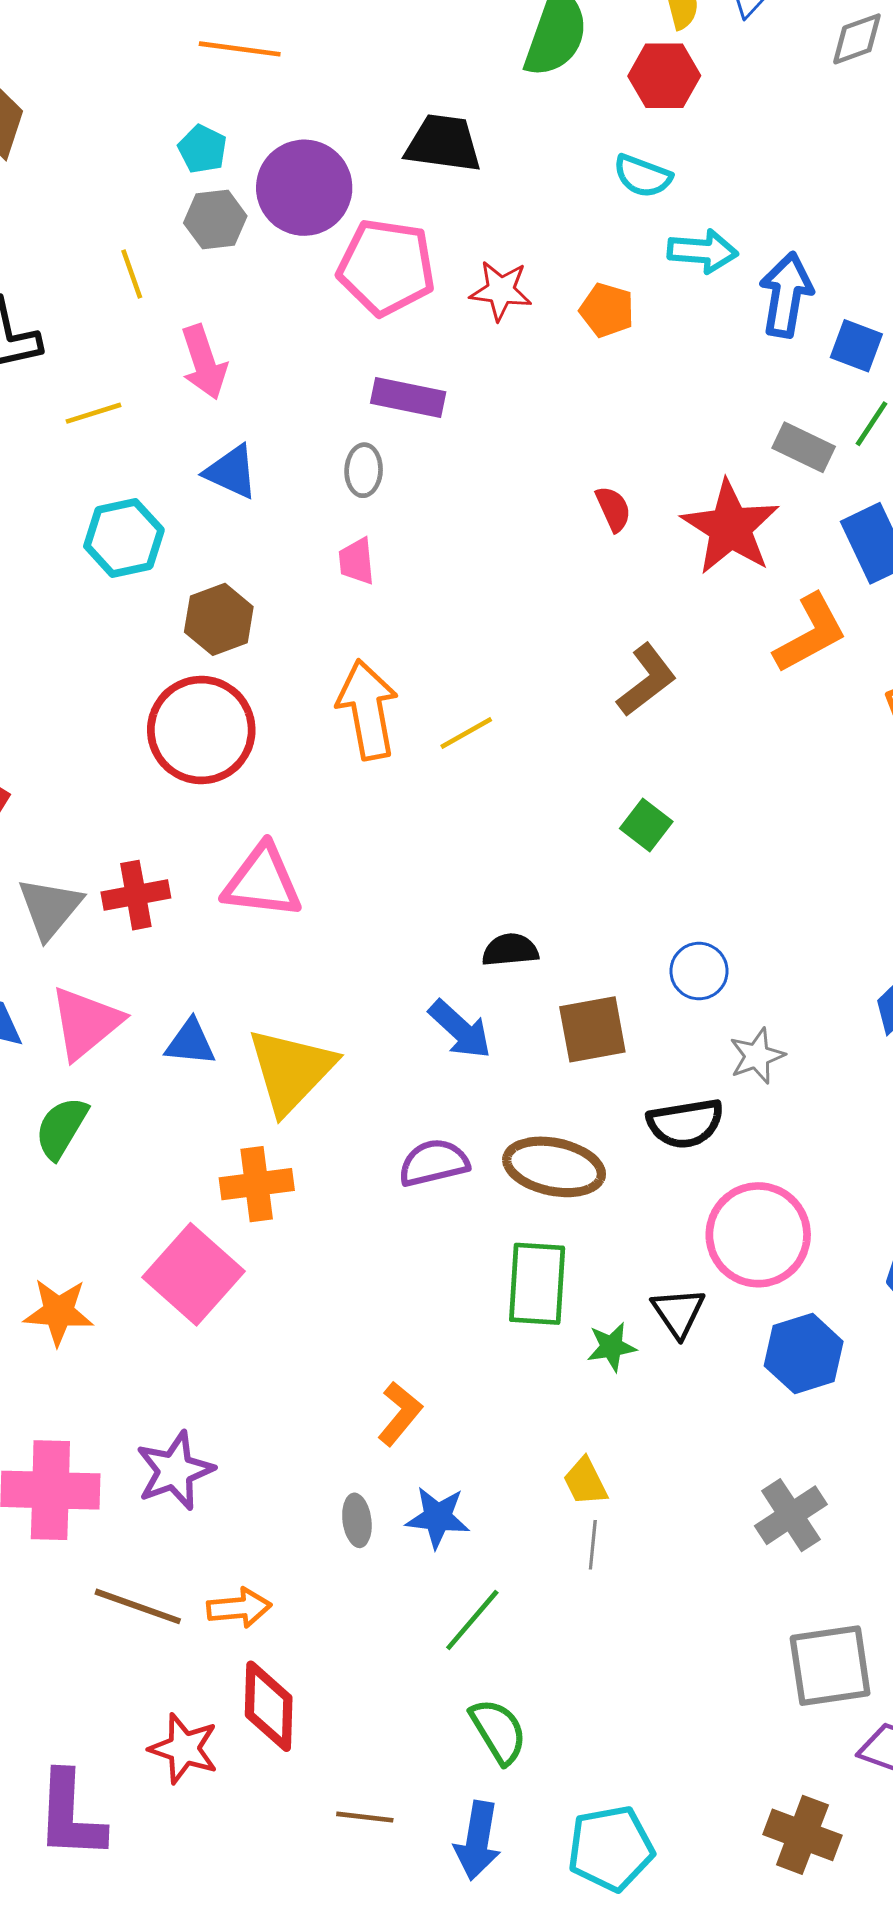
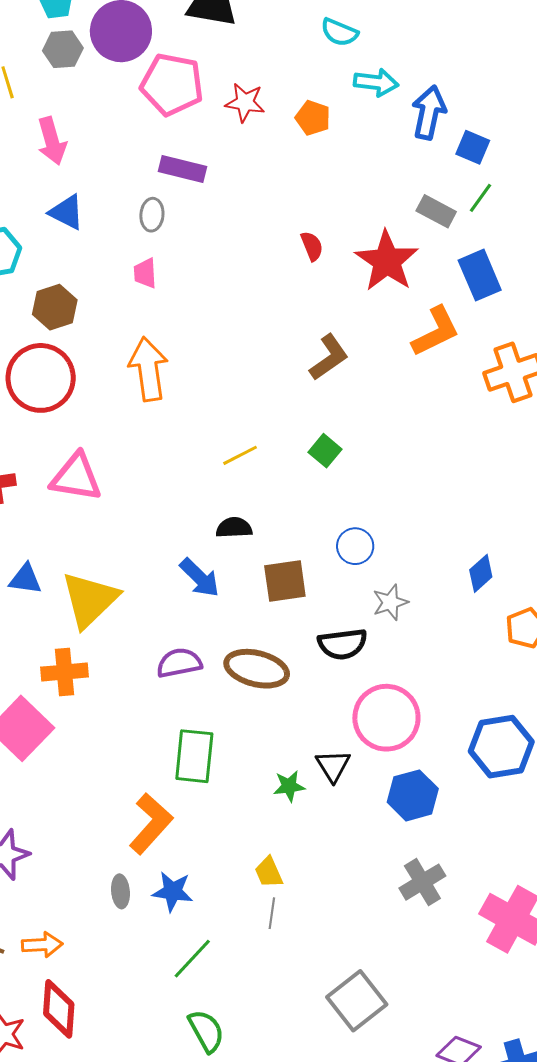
yellow line: (466, 733) -> (240, 455), moved
green rectangle: (537, 1284) -> (194, 756), moved
orange L-shape: (400, 1414) -> (151, 824), size x1.5
gray cross: (791, 1515) -> (422, 882), moved
gray square: (830, 1666) -> (357, 1001), moved, turned -32

